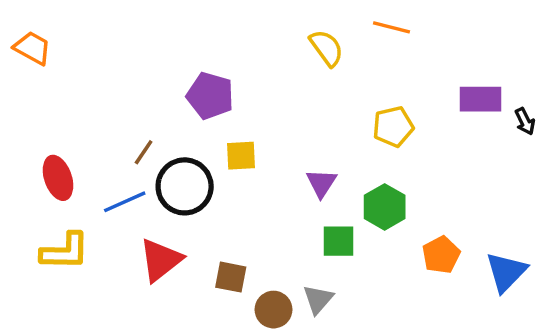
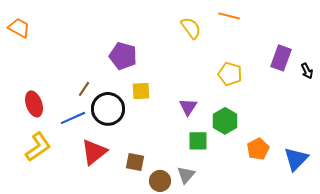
purple rectangle: (480, 99) -> (281, 58), turned -70
yellow pentagon: (393, 127) -> (230, 74), turned 30
yellow L-shape: (65, 251) -> (38, 147), turned -36

